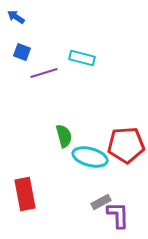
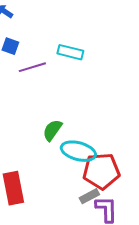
green semicircle: (64, 136) -> (52, 130), turned -130
red pentagon: (126, 145) -> (101, 171), moved

